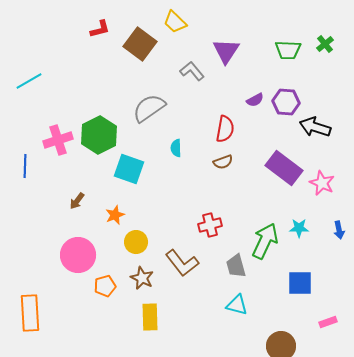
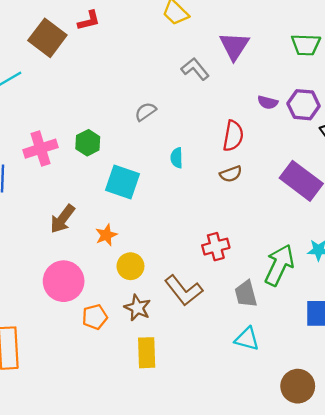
brown square: (140, 44) -> (47, 38), moved
purple semicircle: (255, 100) -> (268, 102), turned 42
gray semicircle: (149, 108) -> (145, 112), size x0.6
green hexagon: (99, 135) -> (88, 143), size x0.6
brown arrow: (77, 201) -> (62, 219), size x1.5

